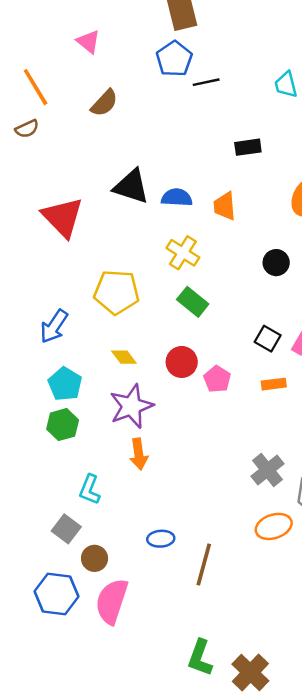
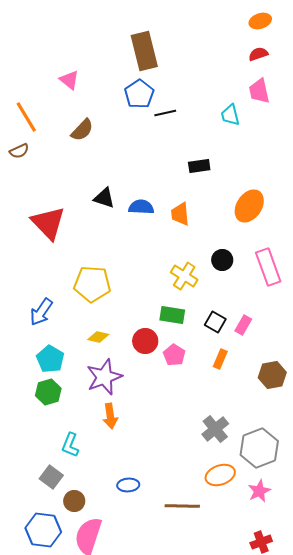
black triangle: (131, 186) -> (104, 198), size x0.7
yellow cross: (183, 253) -> (184, 276), moved
green rectangle: (193, 302) -> (172, 315), moved, turned -30
yellow diamond: (124, 357) -> (98, 337), turned -40
orange rectangle: (274, 384) -> (220, 359), turned -60
brown line: (204, 564) -> (182, 506), moved, turned 76

